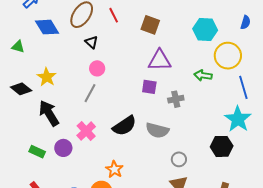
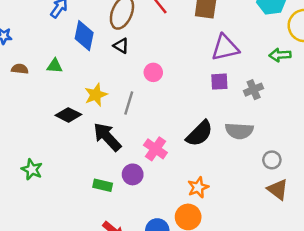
blue diamond: (47, 27) -> (84, 36), turned 55
black triangle: (91, 42) -> (121, 46), moved
yellow star: (47, 77) -> (96, 95), turned 30
gray line: (90, 93) -> (129, 103), moved
orange star: (114, 169) -> (198, 187), turned 30

